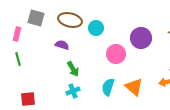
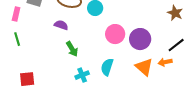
purple circle: (141, 38) -> (140, 39), moved
orange triangle: (134, 87) -> (144, 67), moved
cyan cross: (73, 91) -> (82, 75), moved

